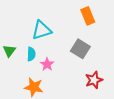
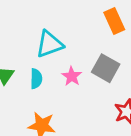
pink star: (47, 64) -> (72, 76), moved

